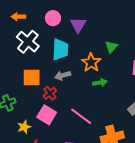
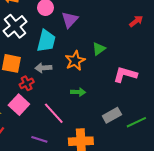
green arrow: (100, 83) -> (78, 92), moved

